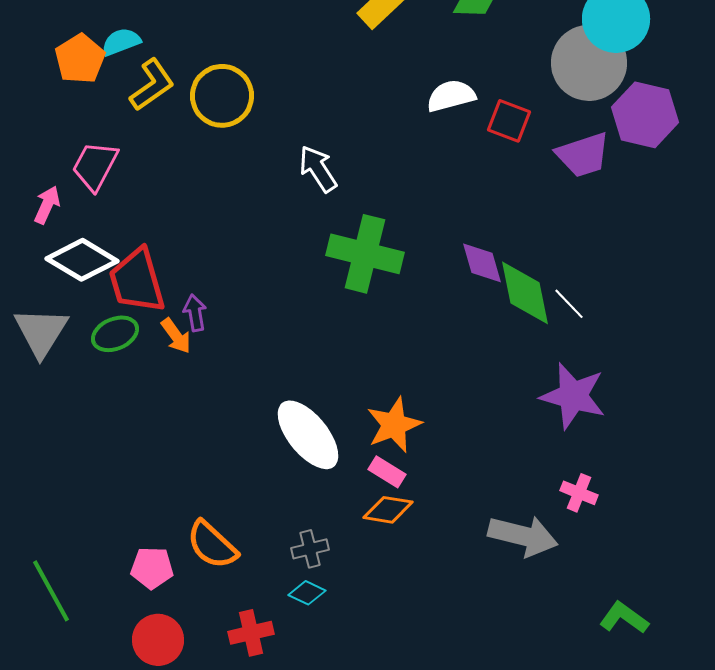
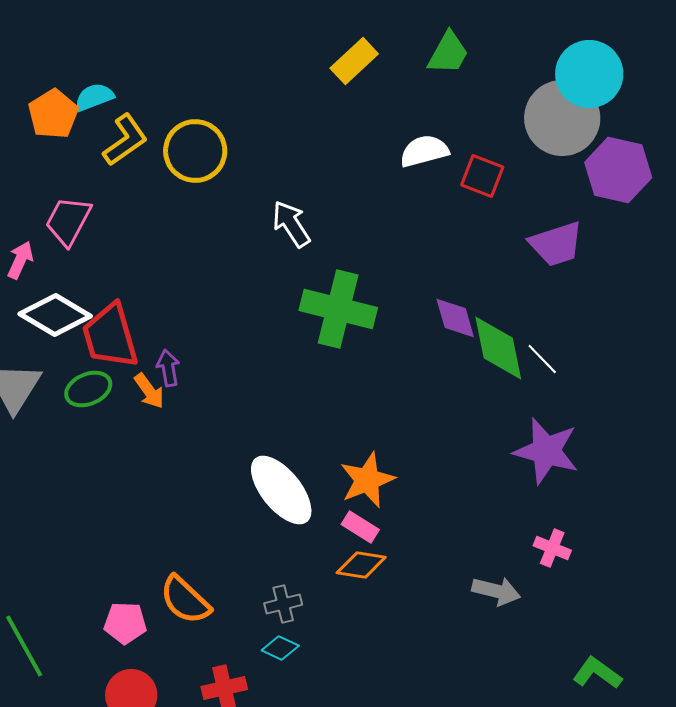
purple trapezoid: (583, 155) -> (556, 244), moved
gray arrow: (523, 536) -> (496, 591), size x0.7

